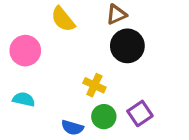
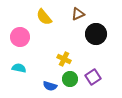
black circle: (127, 46) -> (96, 34), moved

